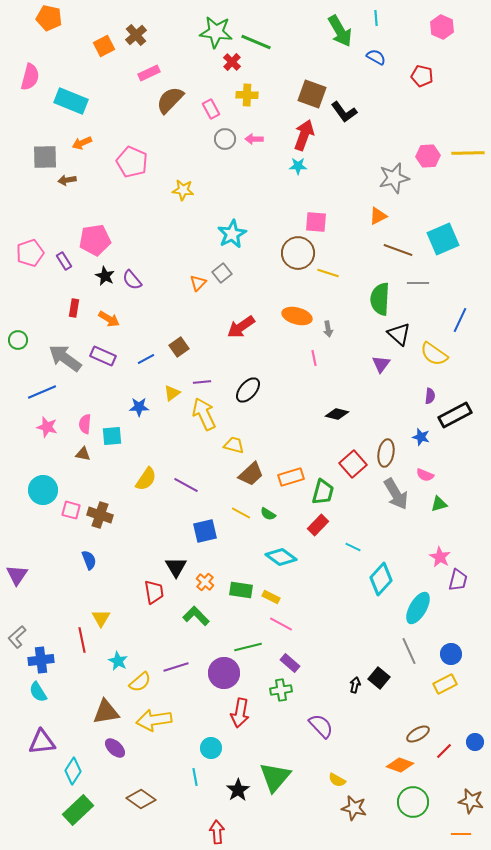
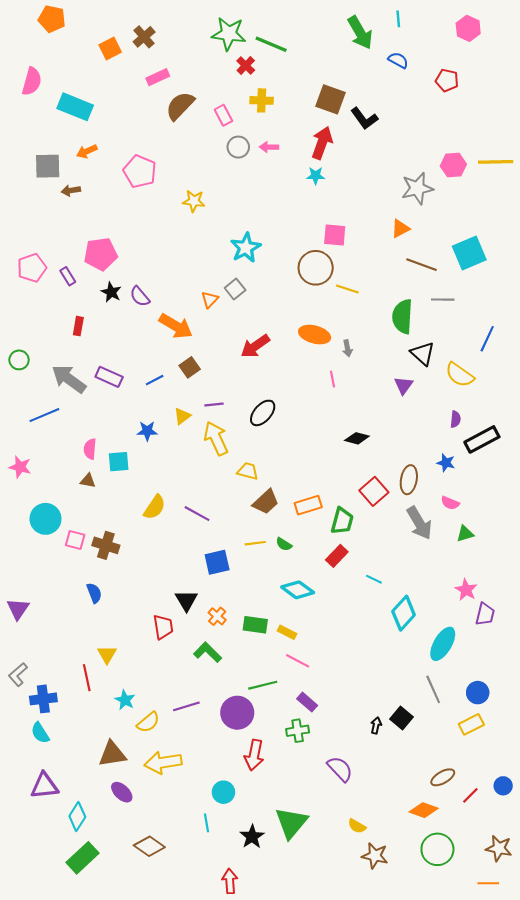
orange arrow: (109, 319) -> (176, 326), moved, size x1.5
pink star: (47, 427) -> (20, 467), moved
yellow line: (241, 513) -> (255, 543), turned -36

